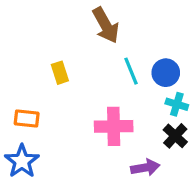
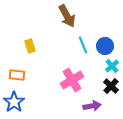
yellow rectangle: (60, 73) -> (30, 46), moved
cyan cross: (177, 104) -> (112, 66), turned 32
pink cross: (114, 126) -> (72, 80), turned -30

